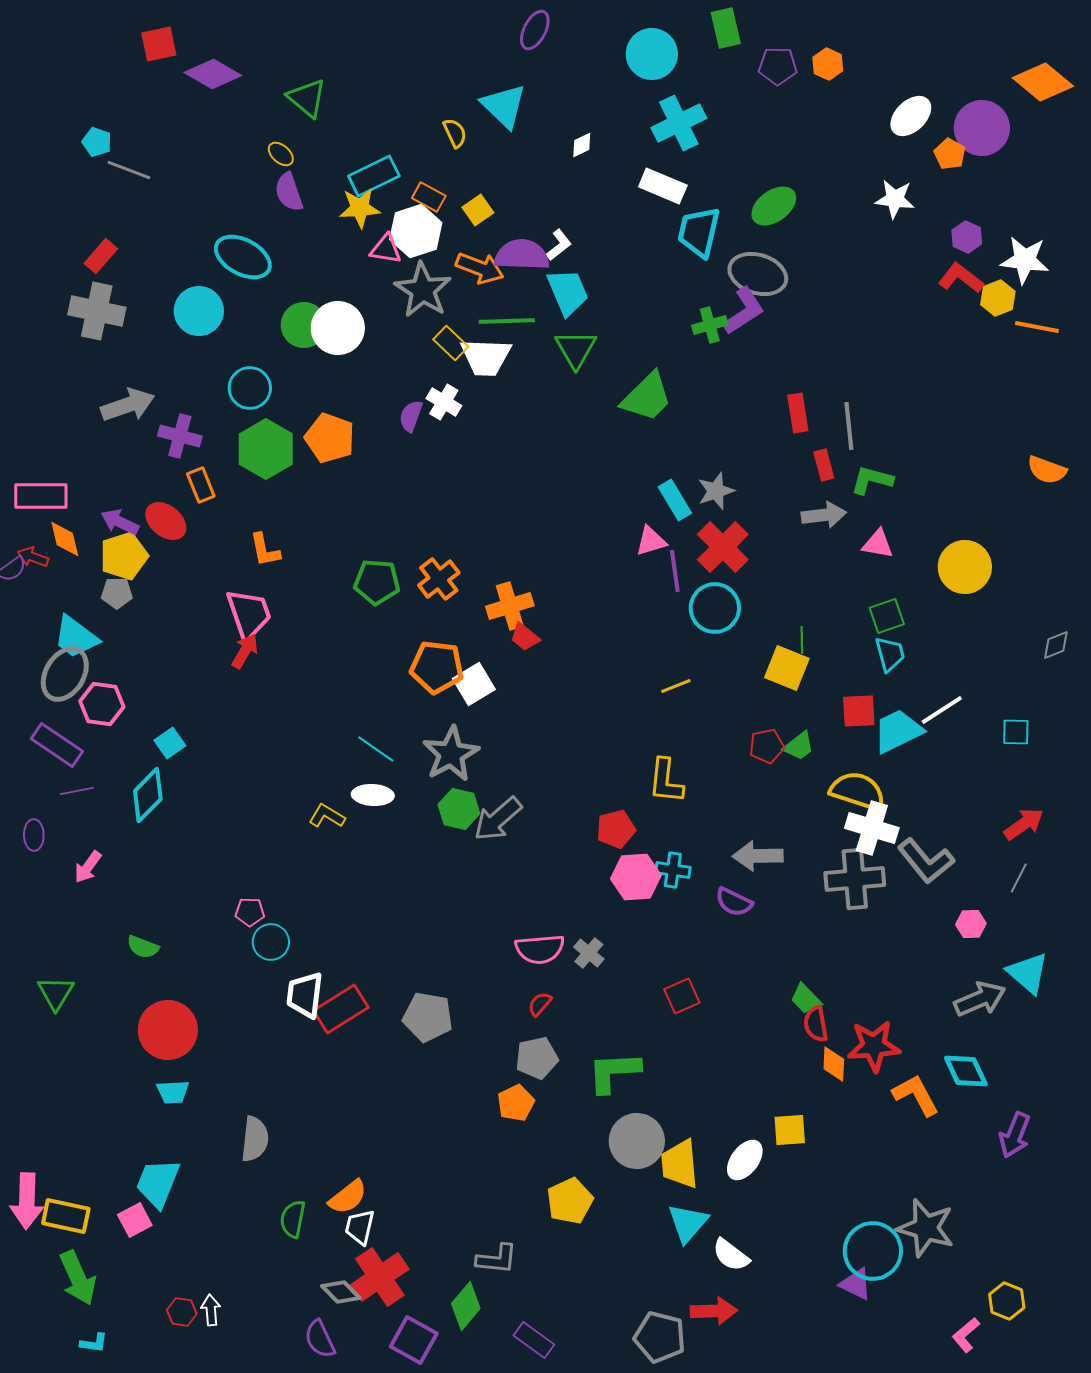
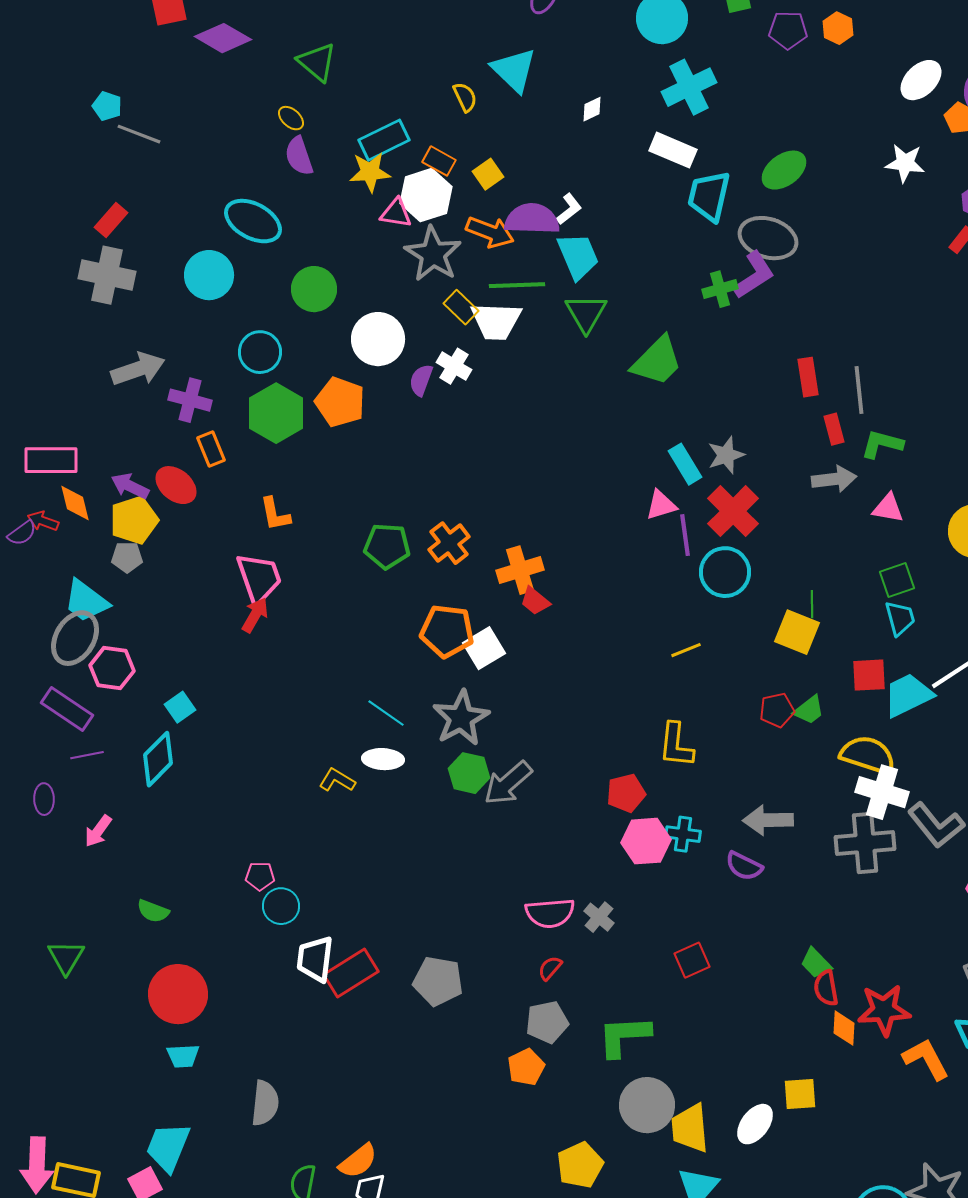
white circle: (338, 328) -> (378, 339), moved

